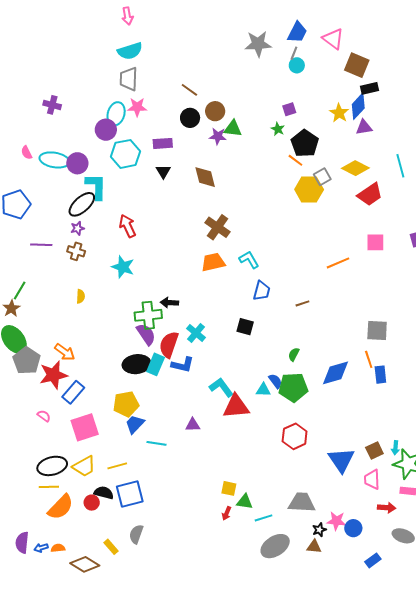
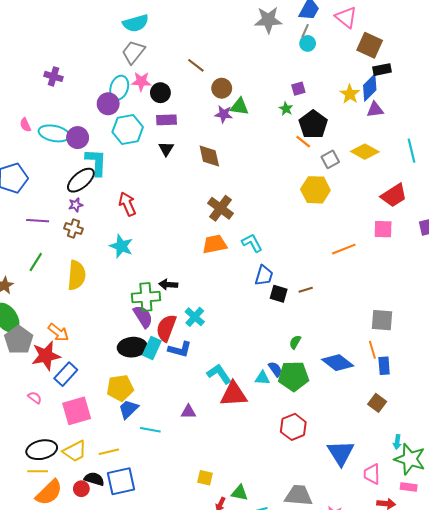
gray trapezoid: (129, 79) -> (133, 52), turned 35
black circle: (190, 118) -> (160, 93), moved
yellow hexagon: (309, 190) -> (315, 190), moved
red trapezoid: (370, 194) -> (394, 195), moved
green line: (20, 290) -> (36, 262), moved
yellow semicircle: (81, 296) -> (77, 275), size x2.0
black square: (245, 327) -> (279, 294), moved
blue diamond: (335, 373) -> (338, 363), turned 52
brown square: (374, 450) -> (377, 403), moved, turned -30
yellow square: (229, 488) -> (205, 478), moved

